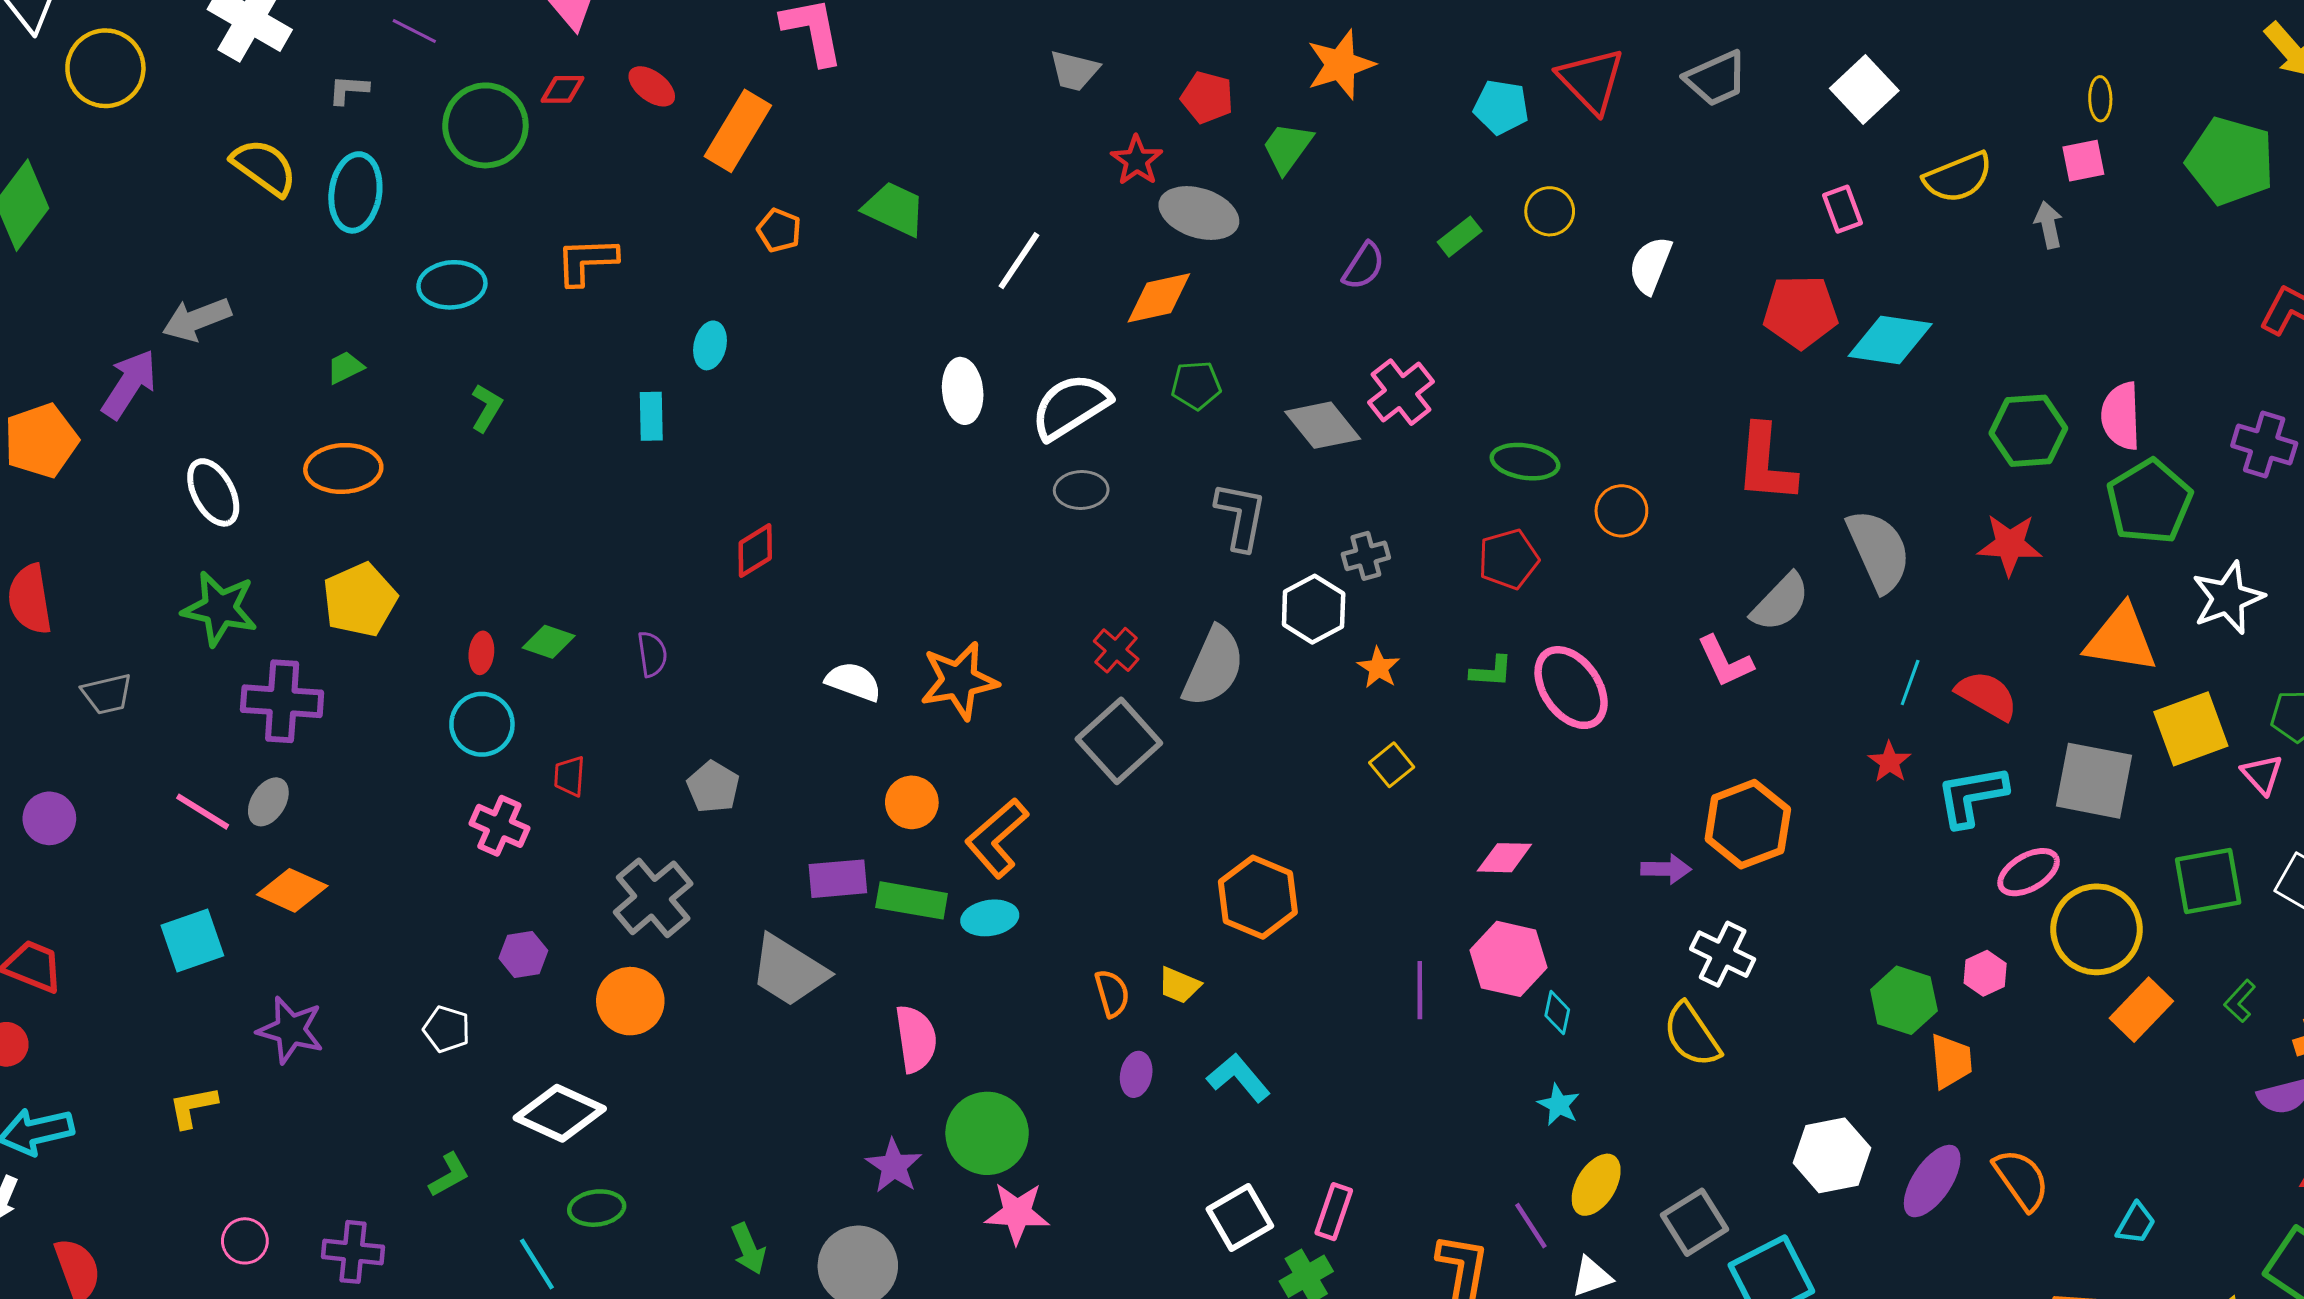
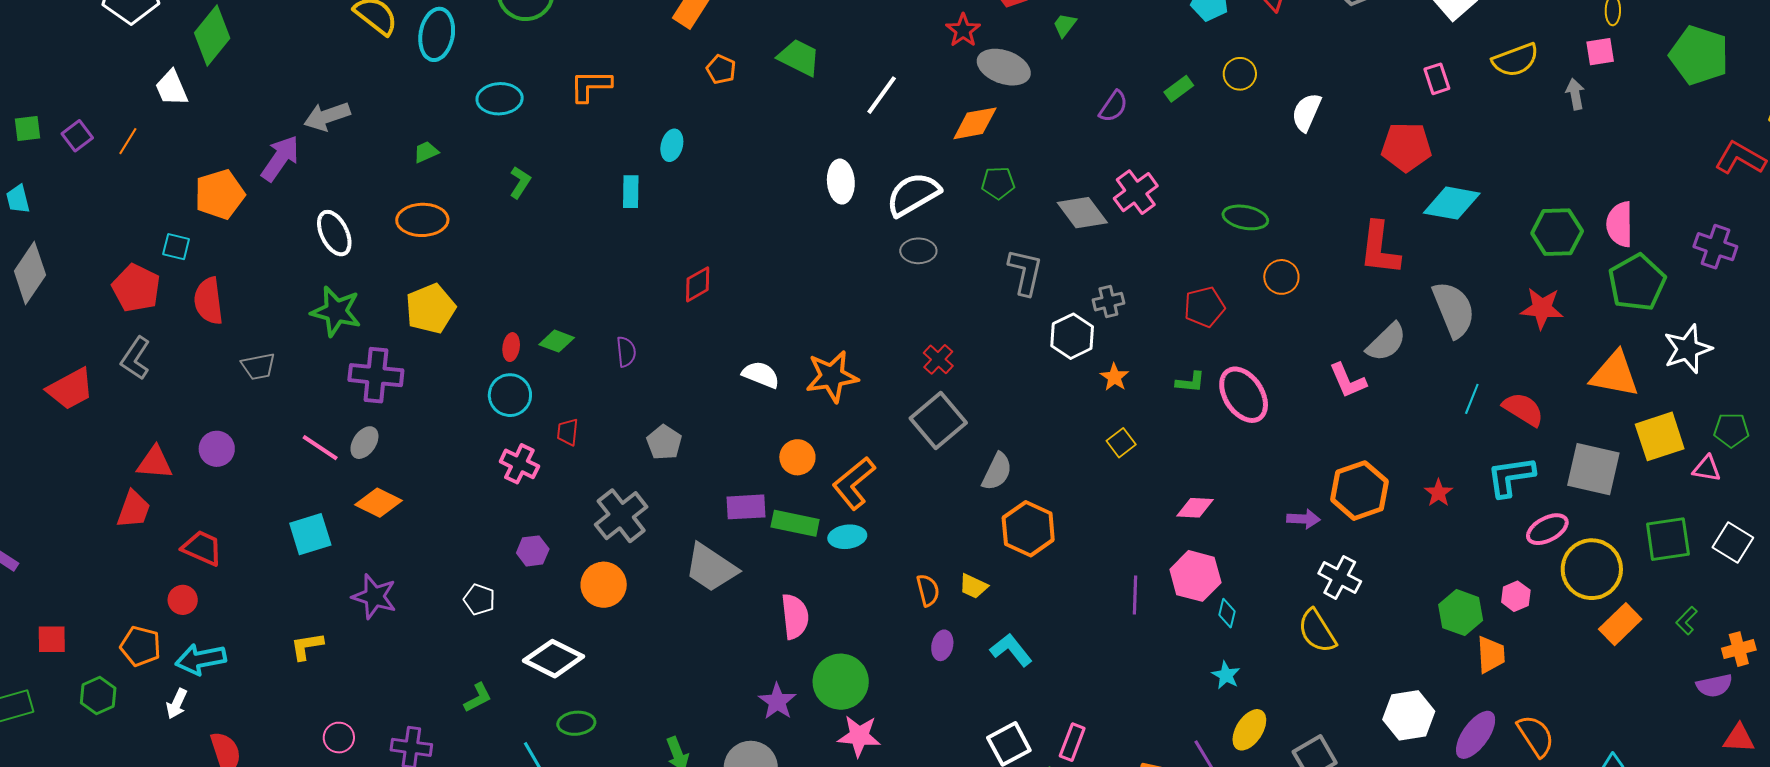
green trapezoid: (1287, 148) -> (1065, 25), size x0.7
cyan diamond: (1890, 340) -> (1452, 203), moved
green ellipse: (1525, 462) -> (1245, 217), moved
gray semicircle: (1214, 667) -> (997, 472), moved, size x0.7
red star: (1890, 762) -> (1439, 493), moved
pink triangle: (2262, 774) -> (1707, 469), turned -40

